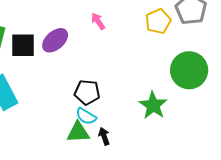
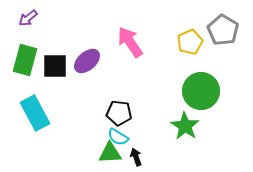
pink arrow: (98, 21) -> (130, 42), size x1.8
green circle: (189, 70) -> (201, 91), moved

